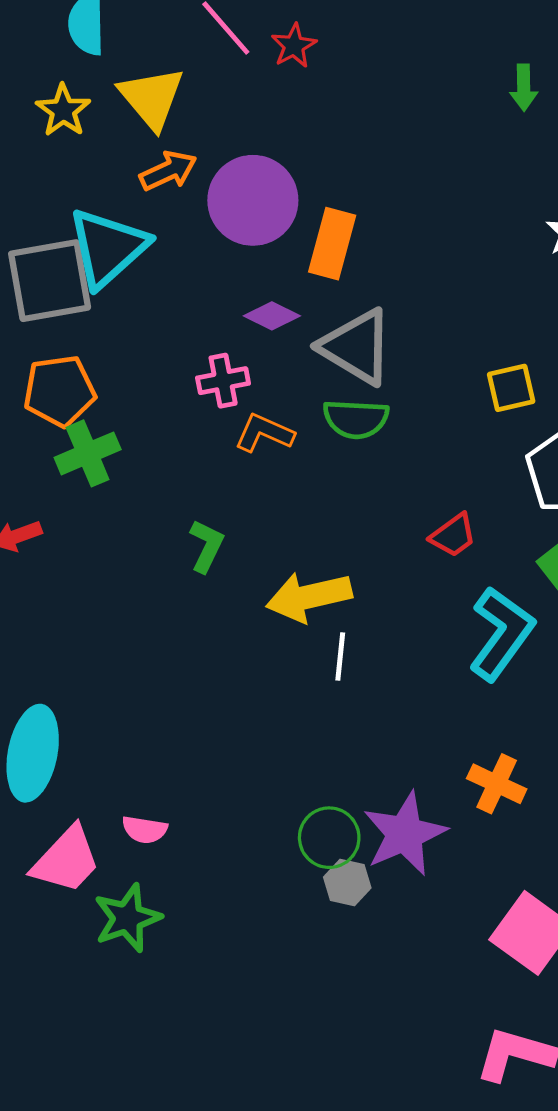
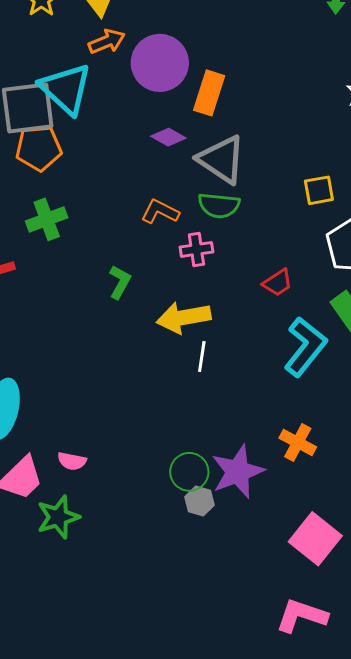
cyan triangle: (108, 248) -> (66, 89), turned -38
pink cross: (223, 381) -> (196, 249), moved
orange pentagon: (59, 391) -> (39, 148), moved

